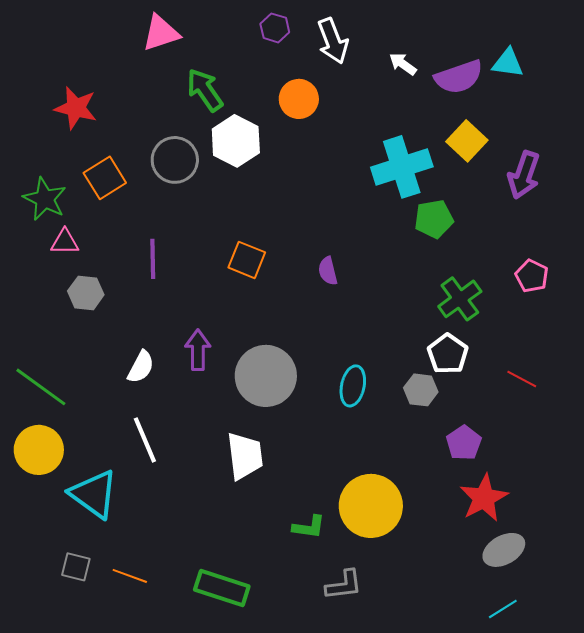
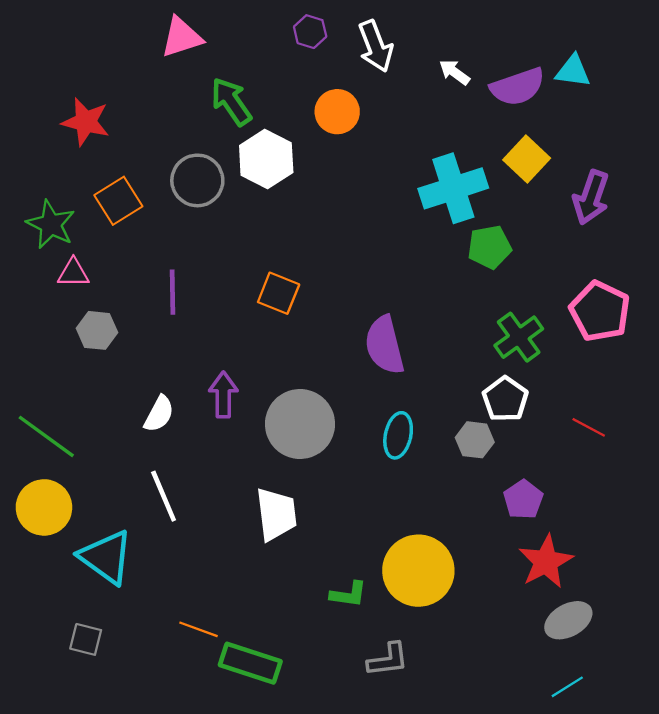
purple semicircle: (328, 271) -> (385, 345), moved, size x1.8
pink pentagon: (532, 276) -> (600, 311), size x1.6
orange line: (130, 576) -> (198, 629), moved

